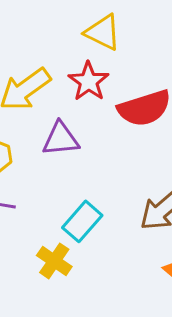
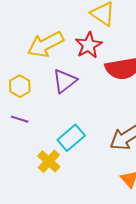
purple triangle: (61, 139) -> (65, 81), turned -40

